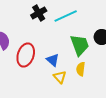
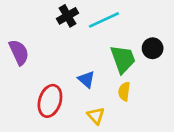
red ellipse: (26, 55) -> (50, 101), moved
yellow triangle: (60, 77) -> (96, 116), moved

